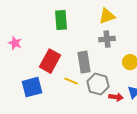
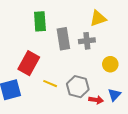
yellow triangle: (107, 16) -> (98, 18), moved
gray rectangle: (84, 62) -> (63, 39), moved

